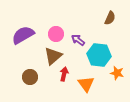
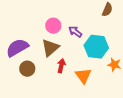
purple semicircle: (23, 35) -> (17, 48), moved

